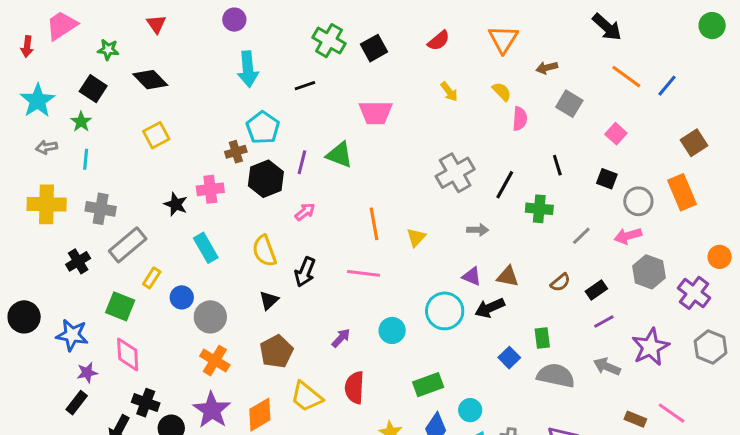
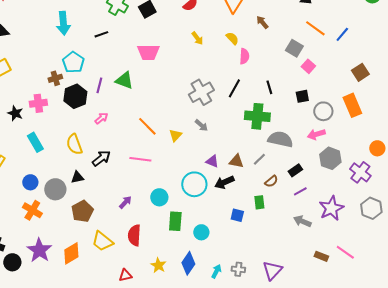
brown arrow: (547, 68) -> (262, 22), turned 64
gray square: (569, 104) -> (294, 48), moved
black square: (607, 179) -> (302, 96), turned -32
black line: (505, 185) -> (234, 88), moved
green cross: (539, 209) -> (257, 116), size x1.4
orange line: (374, 224) -> (147, 126), turned -35
gray arrow: (478, 230) -> (201, 125), moved, turned 40
gray line: (581, 236) -> (259, 159), moved
black arrow: (305, 272) -> (101, 158), turned -150
brown semicircle: (560, 282) -> (271, 181), moved
blue circle: (182, 297) -> (30, 182), moved
black triangle: (269, 300) -> (77, 177), turned 32
gray circle: (210, 317) -> (55, 189), moved
blue square: (509, 358) -> (237, 215), turned -32
orange cross: (215, 361) -> (32, 210), moved
gray semicircle: (556, 376) -> (280, 139), moved
green rectangle: (428, 385) -> (175, 221), moved, turned -66
cyan circle: (470, 410) -> (201, 232), moved

